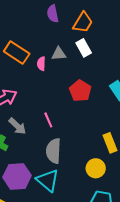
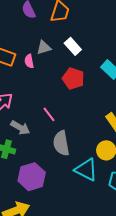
white rectangle: (84, 48) -> (73, 46), moved
cyan triangle: (48, 180) -> (86, 170), moved

